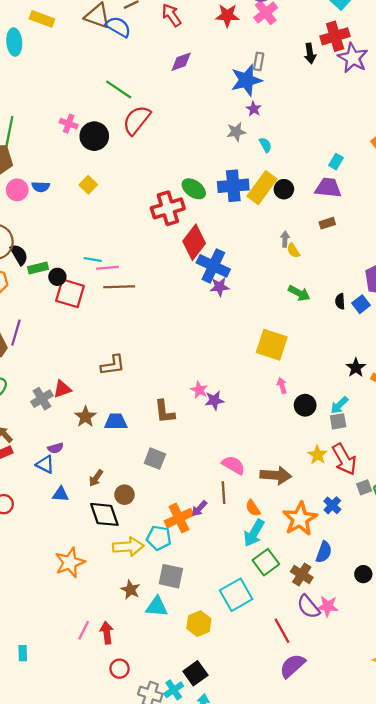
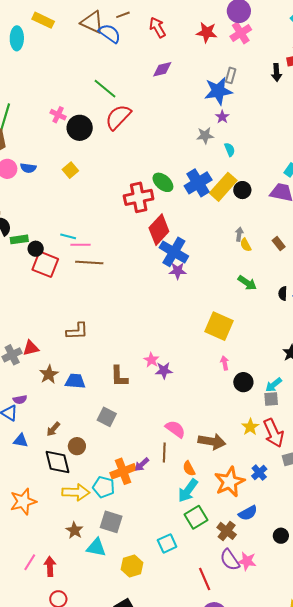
blue cross: (233, 186) -> (198, 183), turned -32
brown rectangle: (327, 223) -> (279, 244), moved, turned 64
blue semicircle: (324, 552) -> (248, 513), turned 36
cyan square: (236, 595) -> (167, 543), size x0.7

